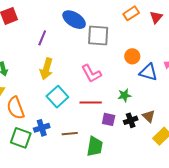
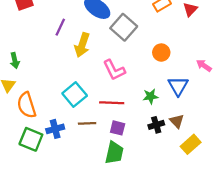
gray square: (98, 35) -> (124, 27), turned 35
yellow arrow: (46, 69) -> (82, 45), moved
blue triangle: (148, 72) -> (178, 86), moved, turned 42
purple square: (109, 119) -> (118, 128), moved
brown line: (70, 134) -> (87, 123), moved

